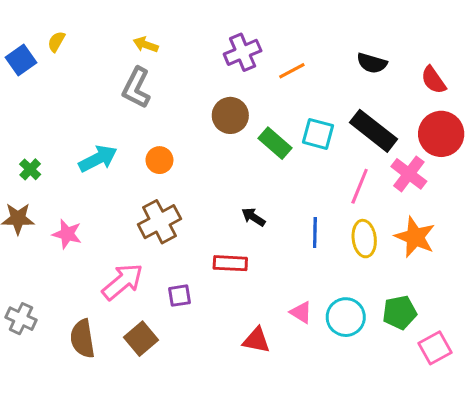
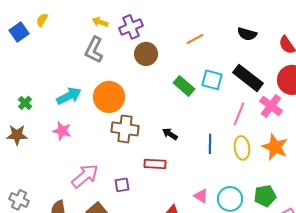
purple cross: (243, 52) -> (131, 27), moved
brown circle: (230, 115) -> (146, 54), moved
orange circle: (159, 160) -> (109, 97), size x1.8
brown cross: (159, 222) -> (125, 129), moved, turned 36
pink star: (67, 234) -> (62, 131), moved

